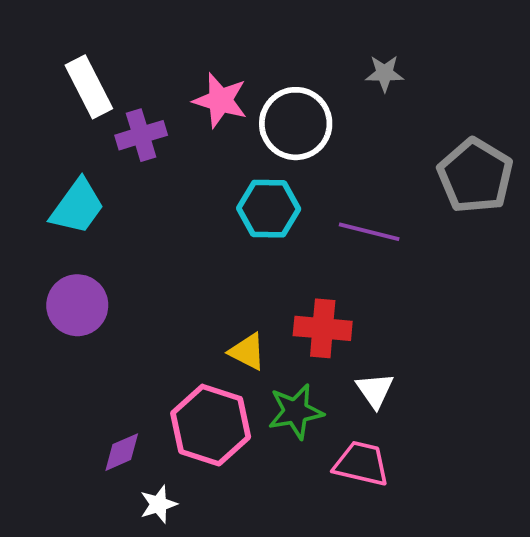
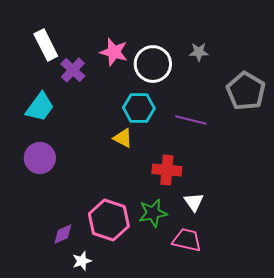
gray star: (385, 73) -> (199, 52), moved
purple cross: (141, 135) -> (73, 70), turned -30
yellow triangle: (247, 352) -> (123, 138), moved

